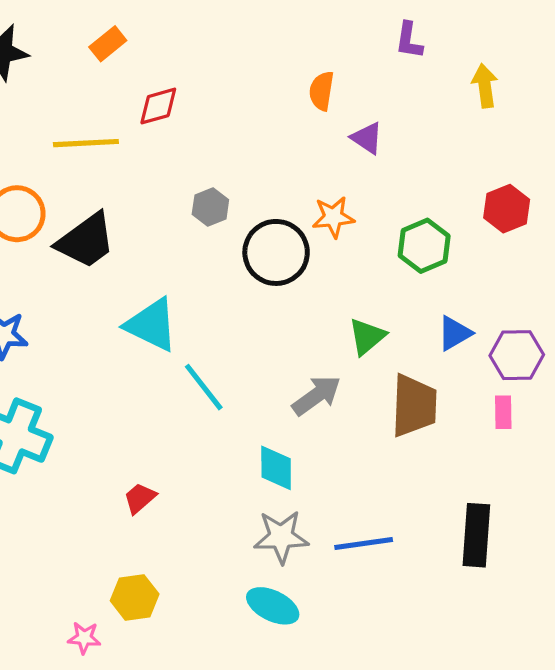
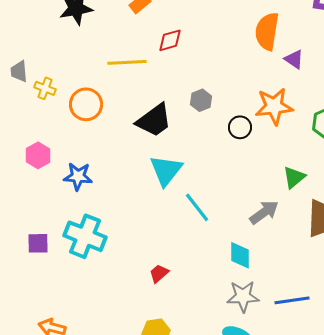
orange semicircle: (322, 91) -> (267, 31), size x1.6
orange star: (333, 217) -> (274, 106), size x1.5
black trapezoid: (86, 241) -> (154, 120), moved
black circle: (276, 252) -> (240, 127), size x0.6
cyan triangle: (152, 325) -> (166, 170), turned 42

